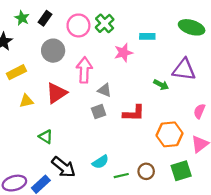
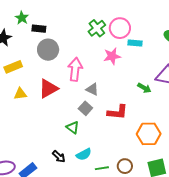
black rectangle: (45, 18) -> (39, 29), moved, turned 56
pink circle: (78, 25) -> (120, 28), moved
gray square: (99, 112) -> (85, 108), turned -32
green triangle: (46, 137) -> (73, 127), moved
black arrow: (64, 167) -> (59, 157), moved, size x0.6

